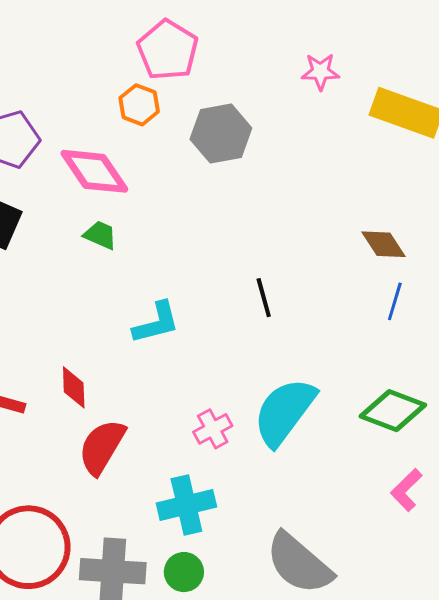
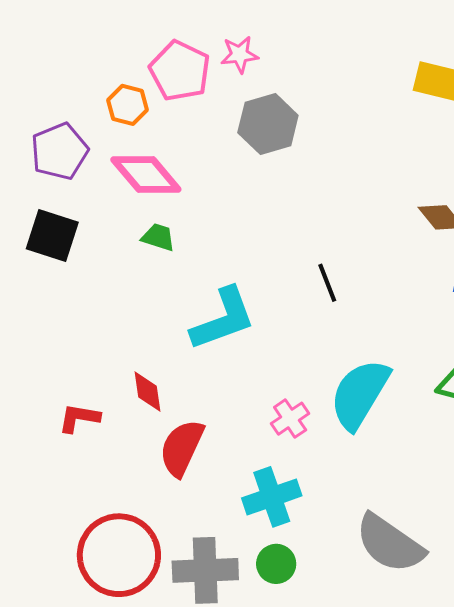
pink pentagon: (168, 50) -> (180, 71), moved
pink star: (320, 72) -> (239, 55), moved
orange hexagon: (139, 105) -> (128, 105), moved
cyan L-shape: (156, 323) -> (223, 319), size x1.4

